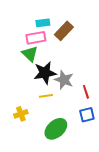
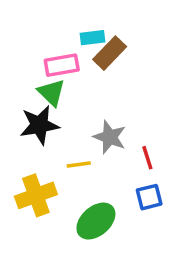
cyan rectangle: (43, 23) -> (93, 38), moved
black star: (45, 73) -> (39, 125), moved
yellow cross: (21, 114) -> (36, 195), size x1.6

